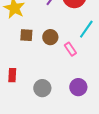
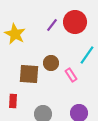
brown square: (26, 35) -> (29, 74), moved, size x1.5

